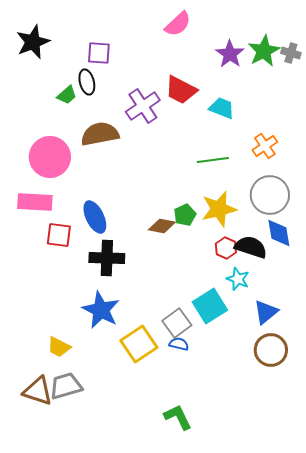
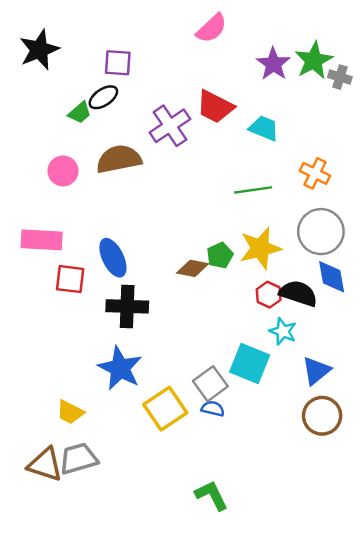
gray cross: (291, 53) -> (340, 77), moved
black ellipse: (87, 82) -> (103, 97), turned 70
orange cross: (265, 146) -> (315, 173), turned -30
pink circle: (50, 157) -> (63, 171), moved, size x0.6
cyan square: (210, 306) -> (250, 363), turned -36

